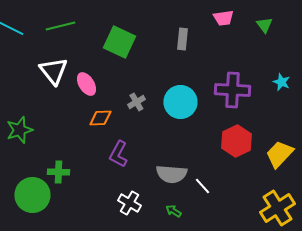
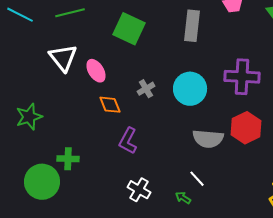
gray rectangle: (182, 39) -> (192, 26), size x1.4
orange diamond: (100, 118) -> (110, 105), turned 70
gray semicircle: (171, 174) -> (208, 139), moved
white line: (202, 186) -> (197, 179), moved

